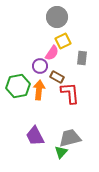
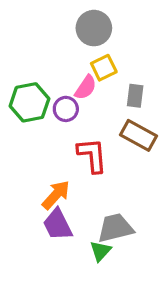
brown rectangle: (57, 77) -> (138, 135), moved, size x1.5
green hexagon: (18, 86) -> (29, 102), moved
orange arrow: (39, 90) -> (56, 195), moved, turned 36
red L-shape: (70, 93) -> (92, 155), moved

